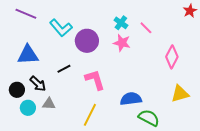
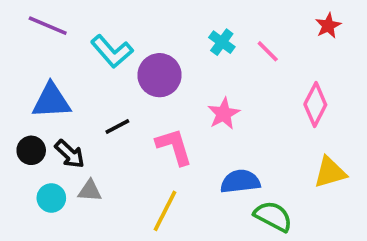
red star: (190, 11) -> (328, 26), moved
pink star: (122, 43) -> (224, 114), moved, turned 30
black circle: (17, 90) -> (31, 150), moved

